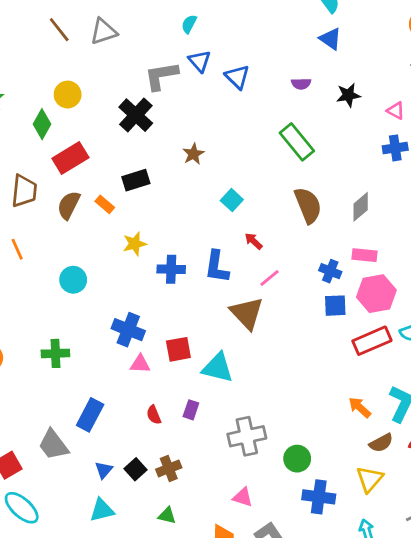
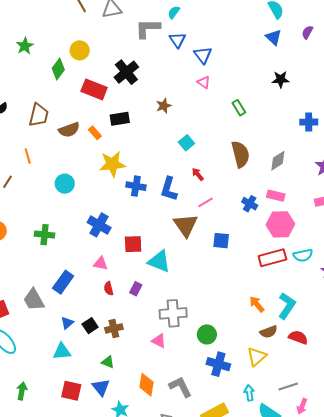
gray L-shape: (161, 76) -> (148, 28), moved
purple semicircle: (301, 84) -> (307, 32), moved, turned 112
pink triangle: (396, 111) -> (204, 82), moved
green rectangle: (297, 142) -> (239, 108), size x0.6
red rectangle: (70, 158) -> (94, 89), moved, turned 45
brown semicircle: (69, 205) -> (69, 130), turned -145
yellow star: (135, 244) -> (112, 164), size x1.5
blue square: (335, 306) -> (221, 241), moved
pink triangle: (140, 364) -> (101, 263), moved
pink triangle: (243, 497) -> (159, 341), moved

